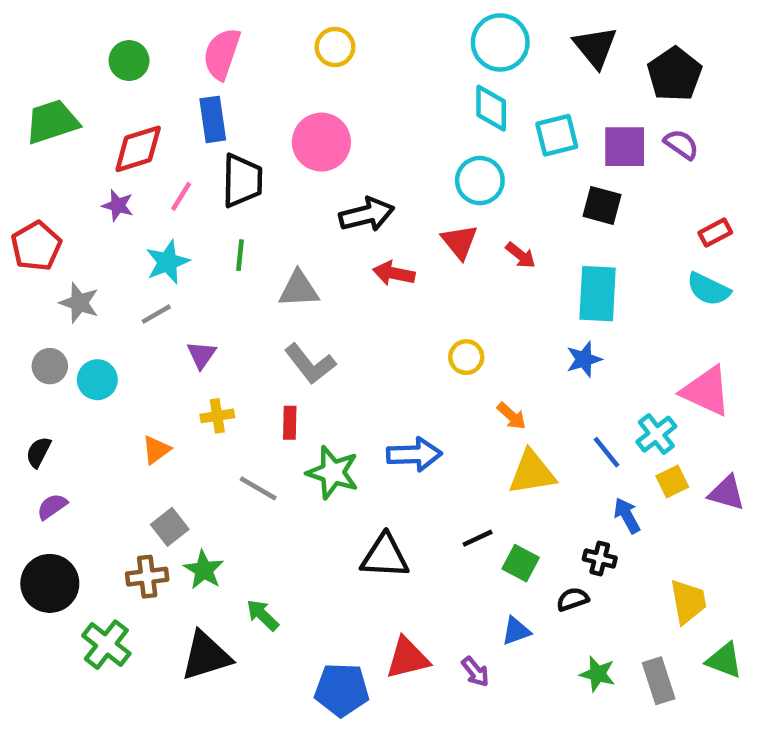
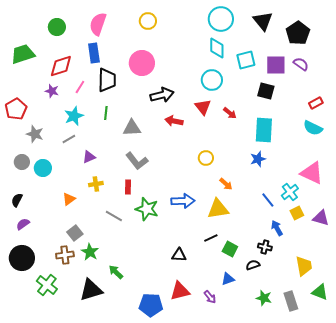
purple triangle: (201, 355) -> (89, 157), turned 32
yellow triangle: (532, 473) -> (218, 209), moved
black triangle: (385, 556) -> (179, 255), moved, size x0.7

